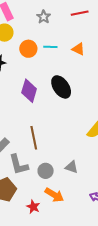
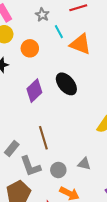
cyan line: (50, 47) -> (59, 32), moved, turned 64
orange triangle: (78, 49) -> (80, 44), size x1.6
purple diamond: (29, 91) -> (34, 91), turned 35

